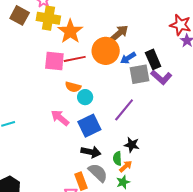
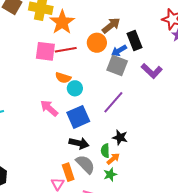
orange circle: (106, 51) -> (97, 43), size x0.7
black rectangle: (153, 59) -> (134, 40), moved
gray square: (140, 74) -> (117, 65), moved, turned 30

